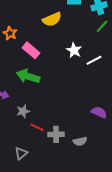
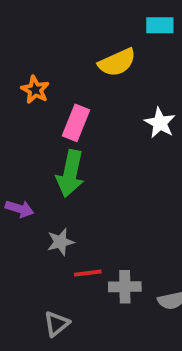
pink rectangle: (31, 50) -> (76, 123), turned 72
green arrow: (28, 76) -> (70, 174), turned -95
red line: (37, 127) -> (88, 273), turned -32

